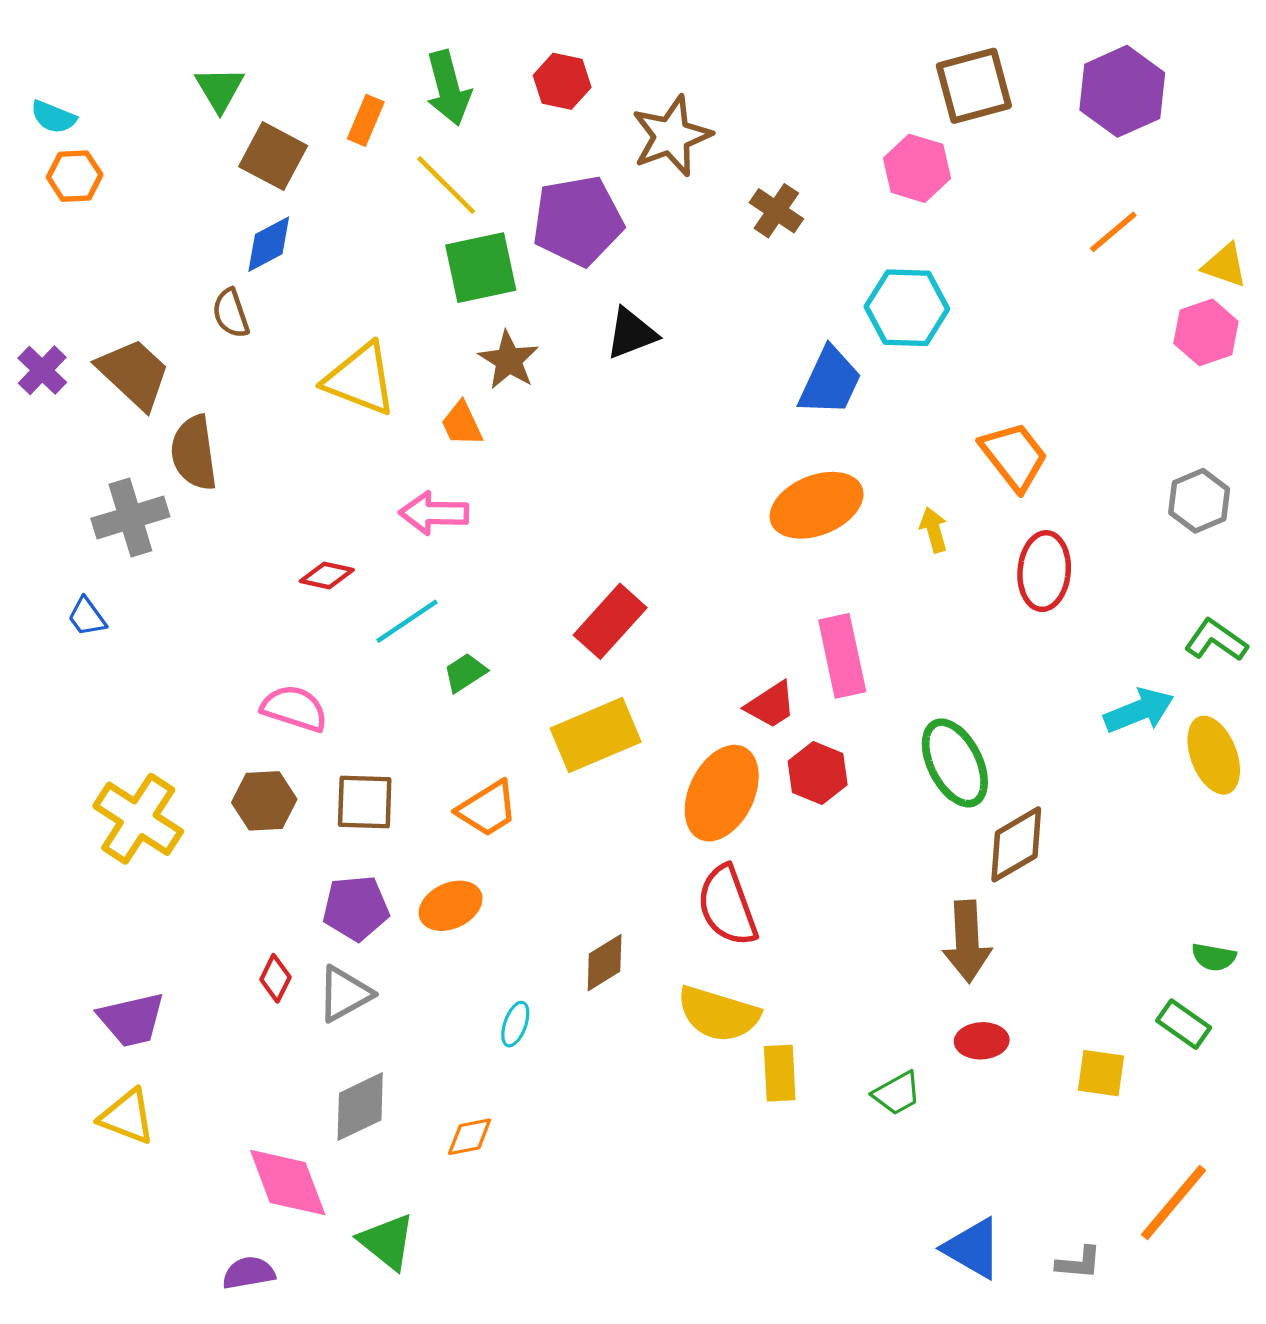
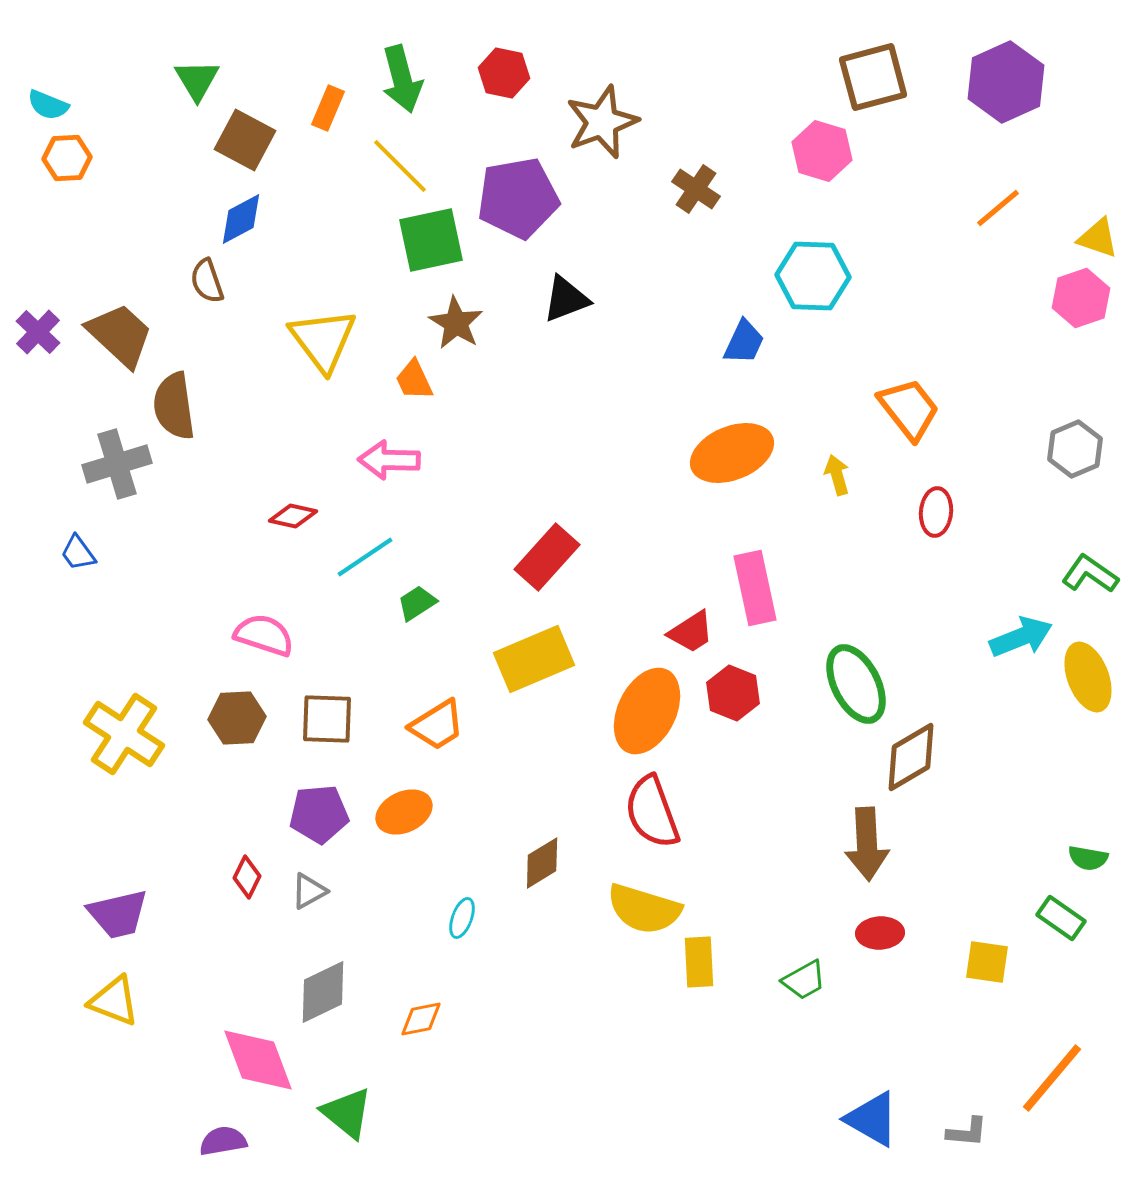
yellow triangle: (360, 379) -> (323, 340), turned 32
blue trapezoid: (830, 381) -> (744, 342), size x0.7
red ellipse: (1044, 571) -> (936, 512), size x0.7
gray triangle: (345, 994) -> (309, 891), size x0.7

